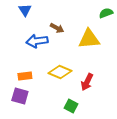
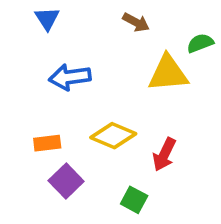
green semicircle: (106, 13) -> (200, 43), moved
brown arrow: (57, 28) -> (136, 22), moved
purple square: (20, 96) -> (66, 181), moved, turned 30

